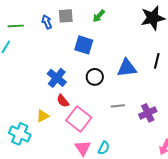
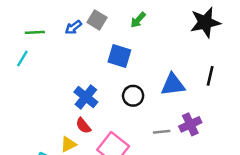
gray square: (66, 16) -> (97, 20), turned 35
blue arrow: (47, 22) -> (73, 27), turned -104
red semicircle: (63, 101) -> (83, 126), moved
purple cross: (148, 113) -> (190, 124), moved

